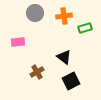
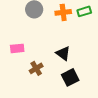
green rectangle: (85, 28) -> (84, 11), moved
pink rectangle: (18, 42) -> (17, 48), moved

